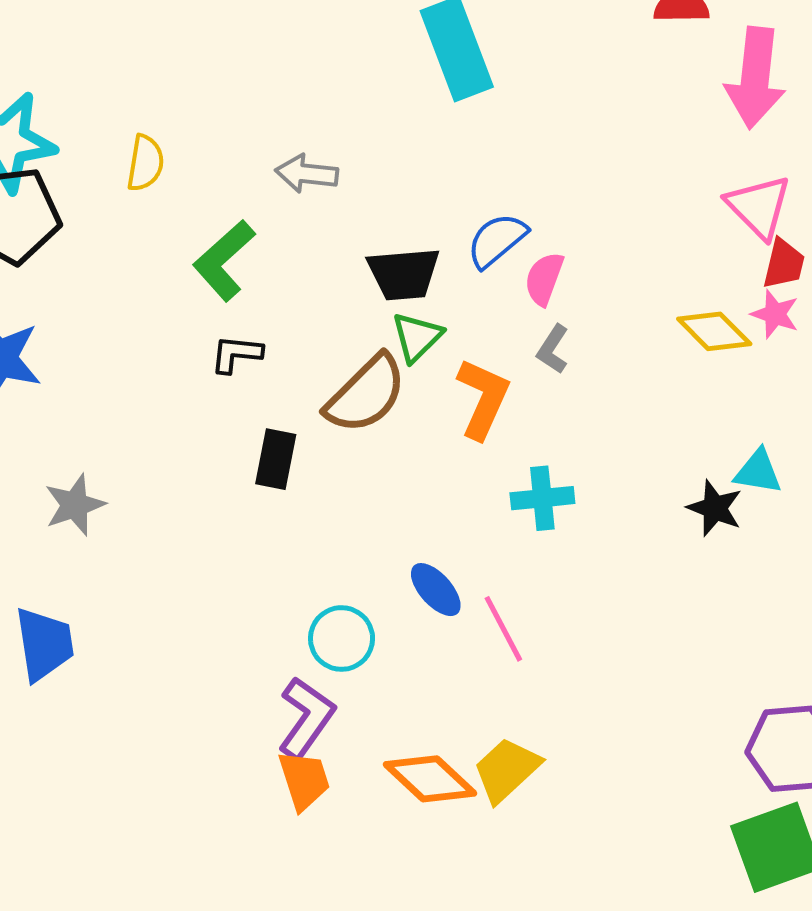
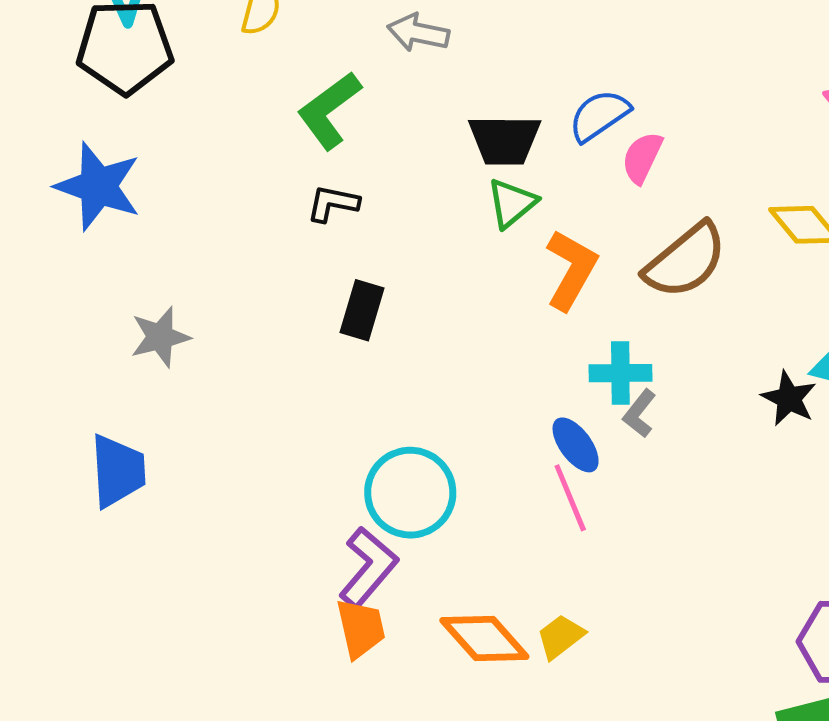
gray L-shape: (553, 349) -> (639, 414), moved
brown semicircle: (366, 394) -> (685, 261), moved
blue ellipse: (436, 590) -> (576, 445), moved
cyan circle: (342, 638) -> (410, 493), size x1.4
yellow trapezoid: (507, 770) -> (561, 637), size x0.7

